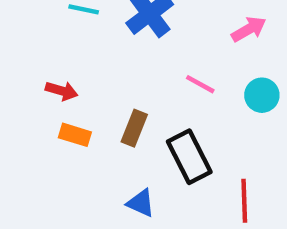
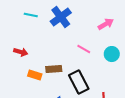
brown rectangle: (134, 128) -> (54, 69), turned 63
orange rectangle: (75, 135) -> (35, 75), moved

